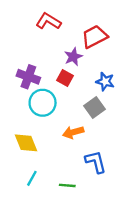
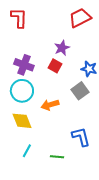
red L-shape: (48, 21) -> (19, 18), moved, turned 60
red trapezoid: (94, 37) -> (80, 18), moved
cyan circle: (43, 103) -> (22, 91), moved
orange arrow: (73, 132) -> (50, 105), moved

